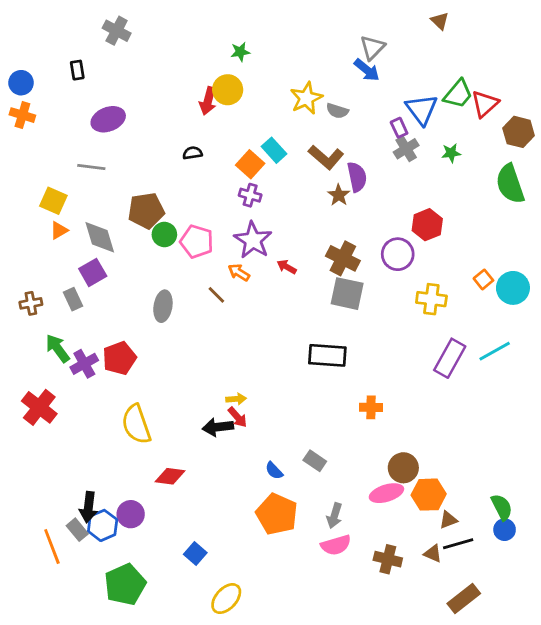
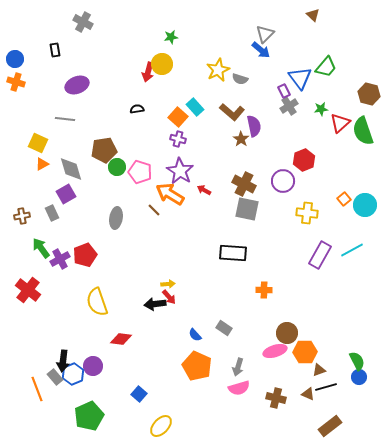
red triangle: (485, 104) -> (340, 123), moved
orange arrow: (239, 272) -> (170, 194), size x1.8

